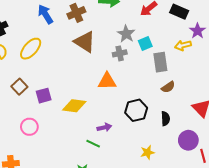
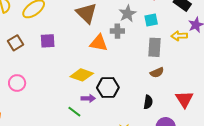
cyan square: (145, 44) -> (151, 20), moved
orange triangle: (107, 81) -> (99, 43), moved
purple square: (44, 96) -> (48, 41), moved
yellow diamond: (74, 106) -> (82, 75), moved
black hexagon: (136, 110) -> (108, 88), moved

